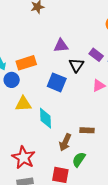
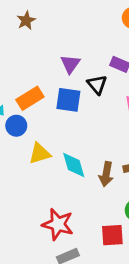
purple triangle: (61, 46) -> (70, 64), turned -35
blue square: (57, 82) -> (68, 100), moved
brown arrow: (65, 142) -> (106, 174), moved

